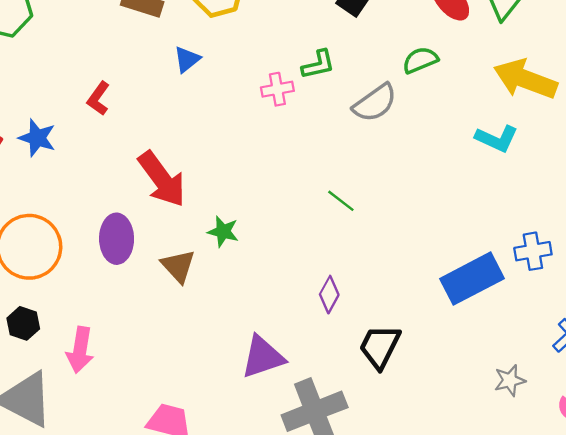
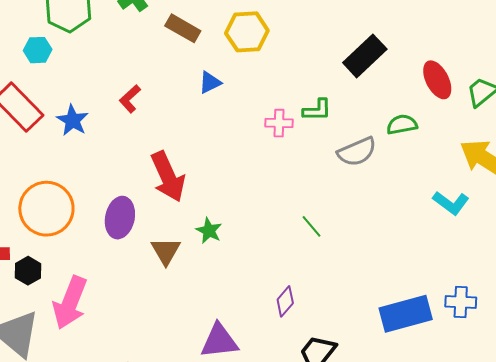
pink arrow: (80, 350) -> (70, 303), size x1.4

